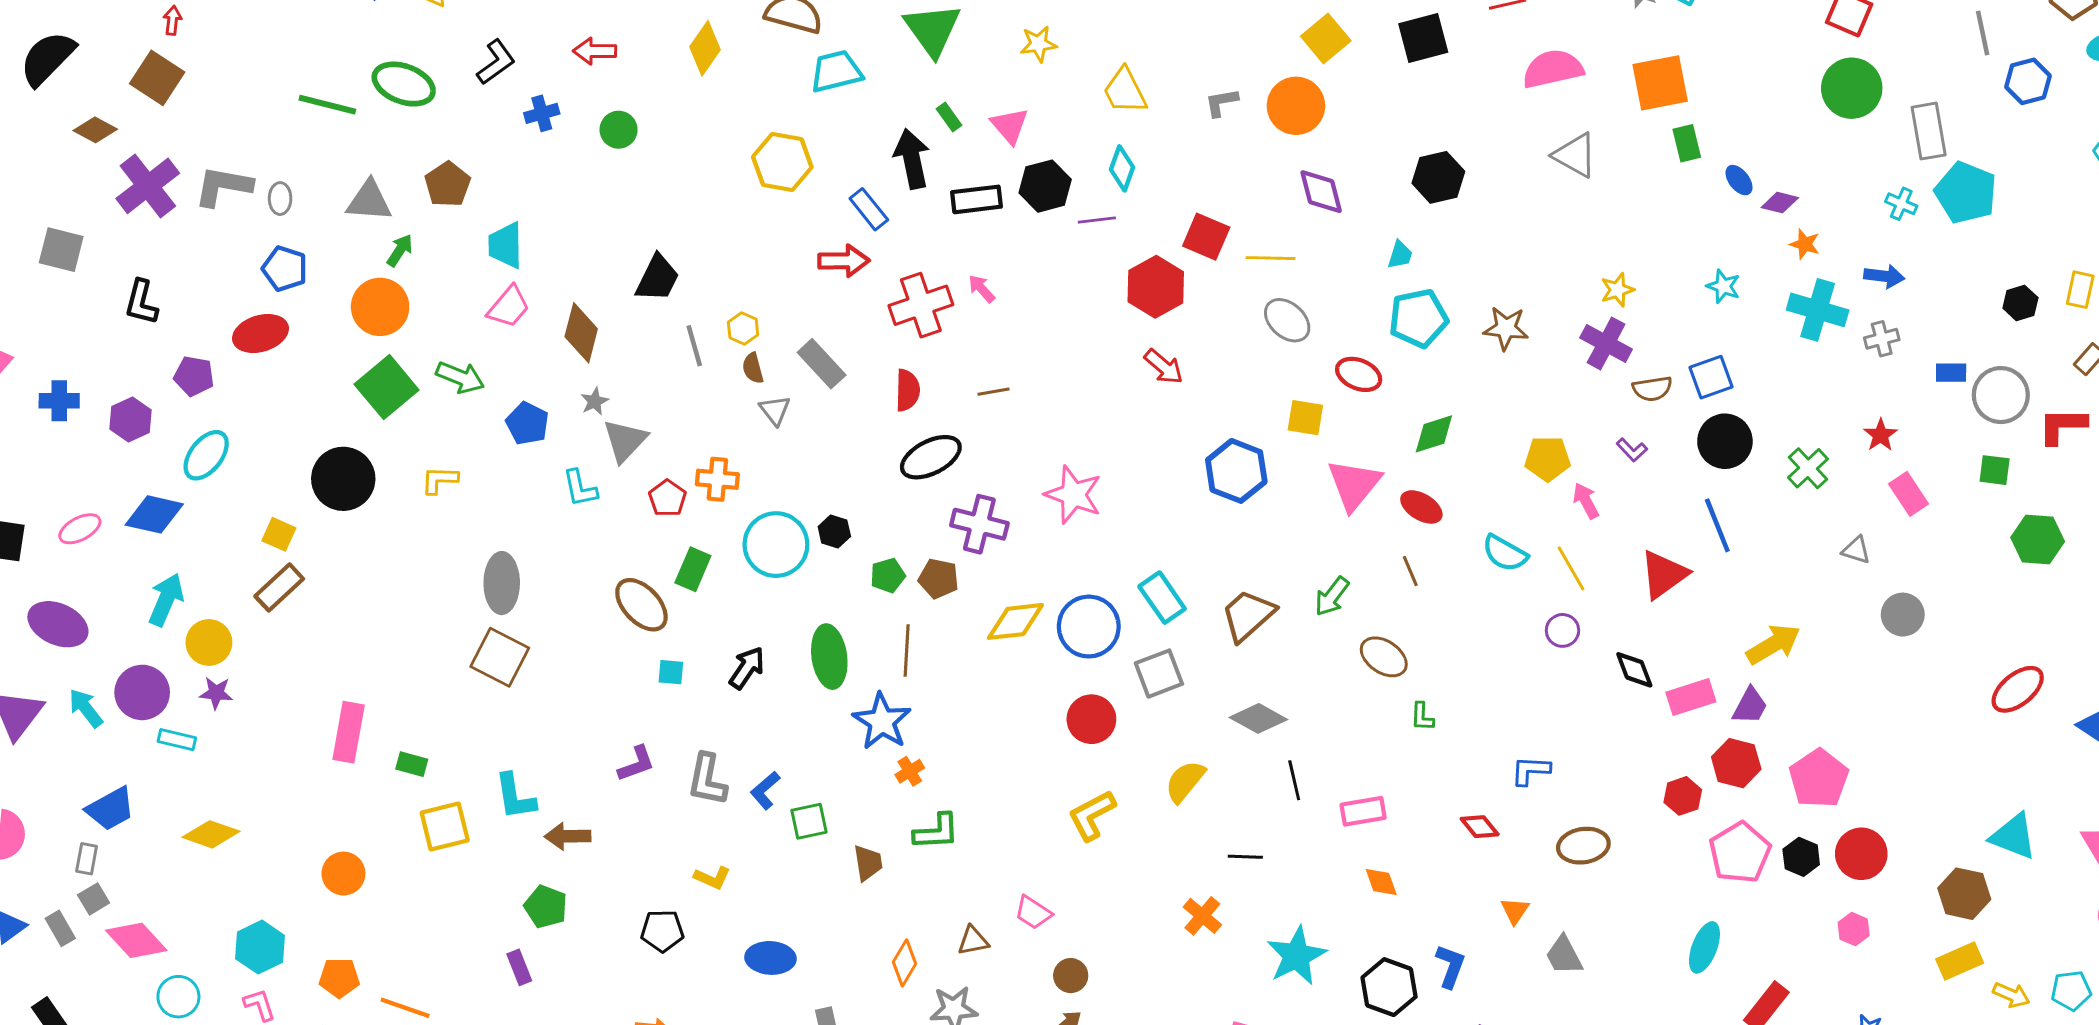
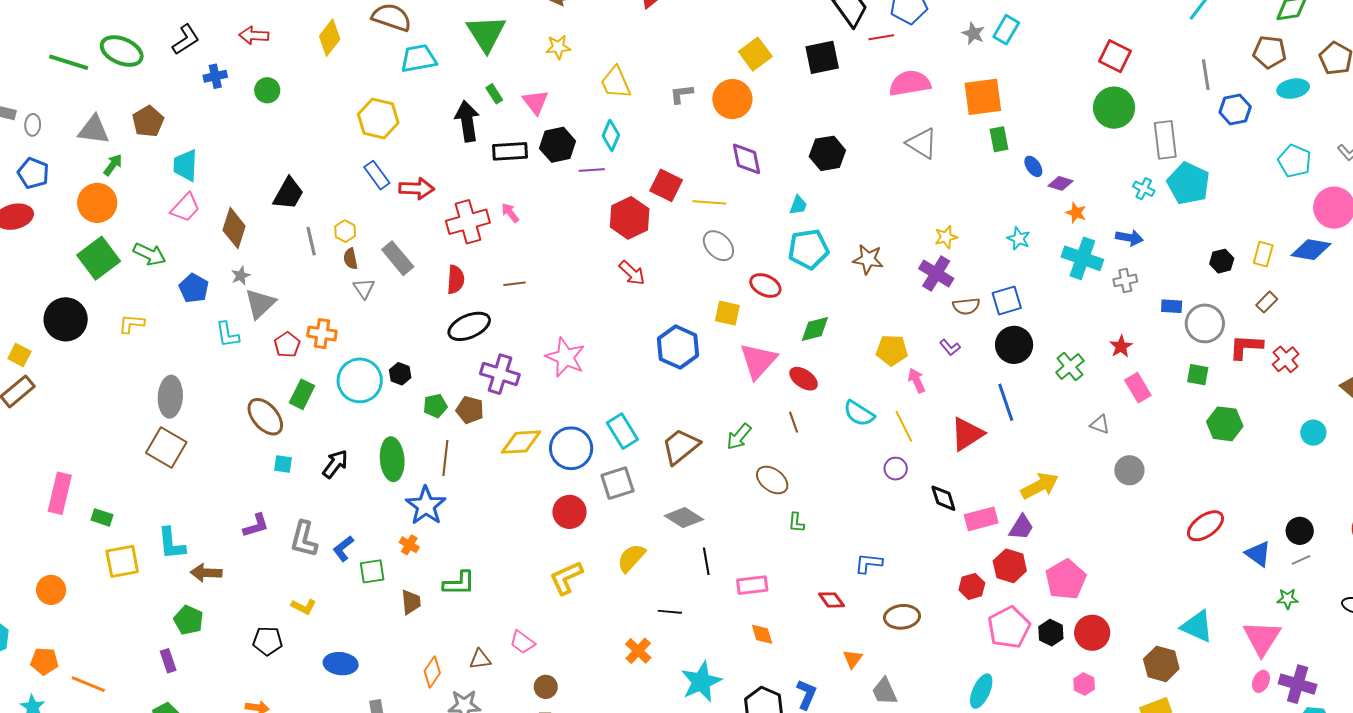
blue rectangle: (869, 209) -> (377, 175), moved
orange cross: (910, 771) -> (409, 545), moved, turned -30

